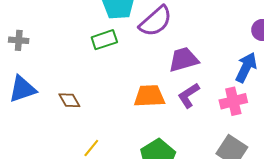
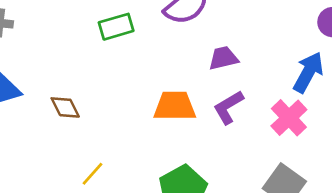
purple trapezoid: (184, 60) -> (223, 58), size x0.7
pink cross: (233, 101) -> (289, 118), turned -32

